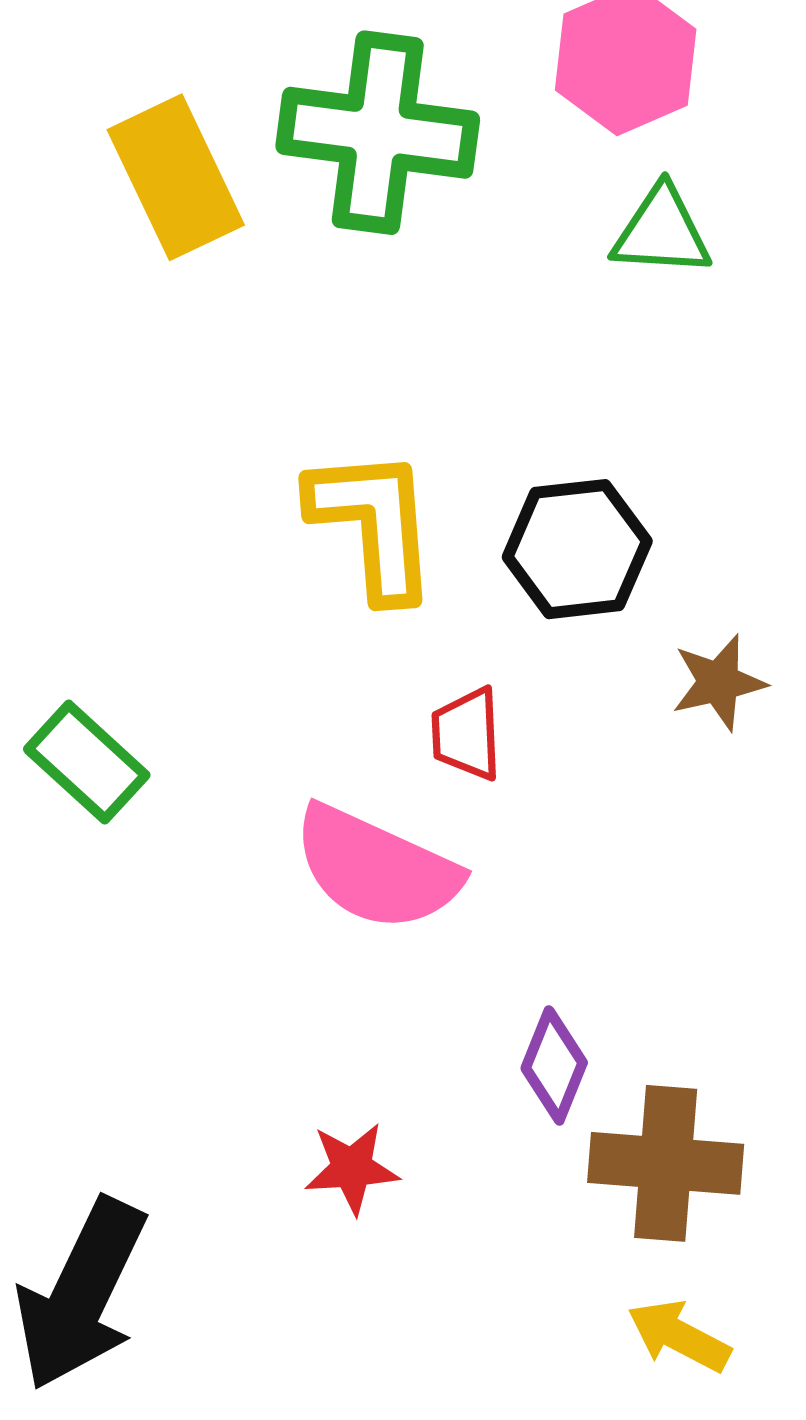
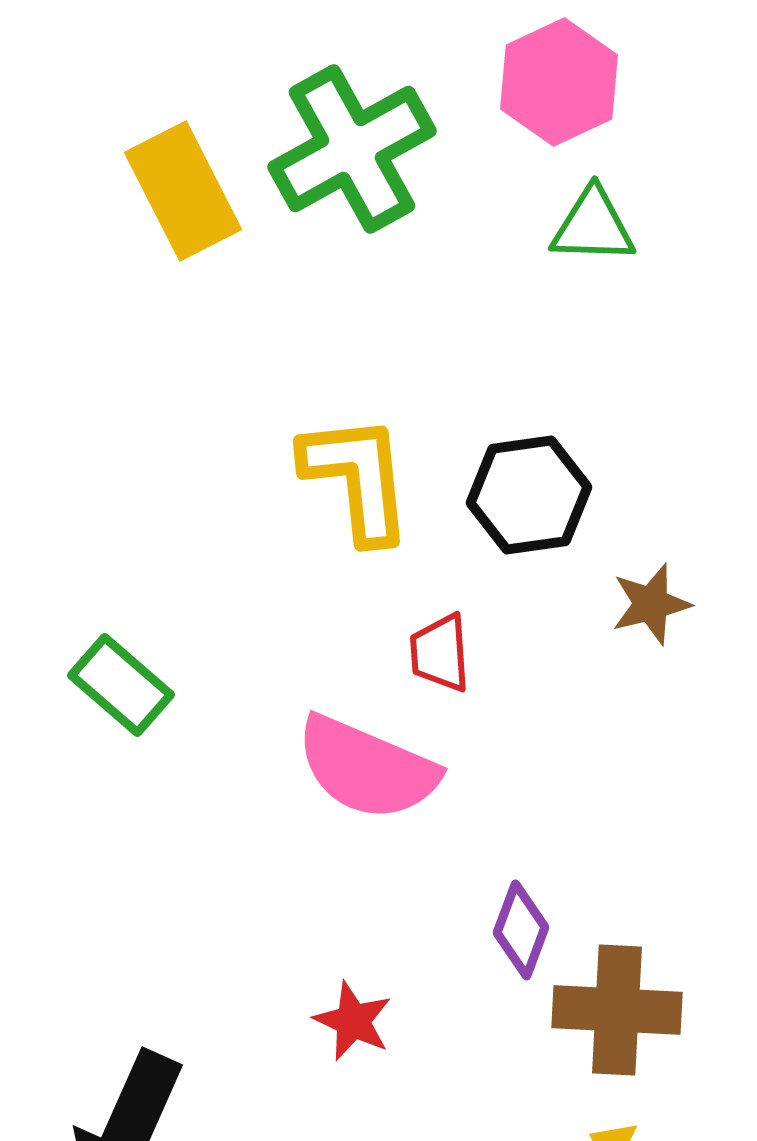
green cross: (378, 133) -> (352, 149), turned -35
red star: (352, 1168) -> (353, 1021), turned 30

